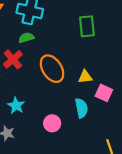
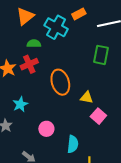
green semicircle: (26, 38) -> (34, 44), moved
cyan semicircle: (81, 108) -> (73, 144), moved

